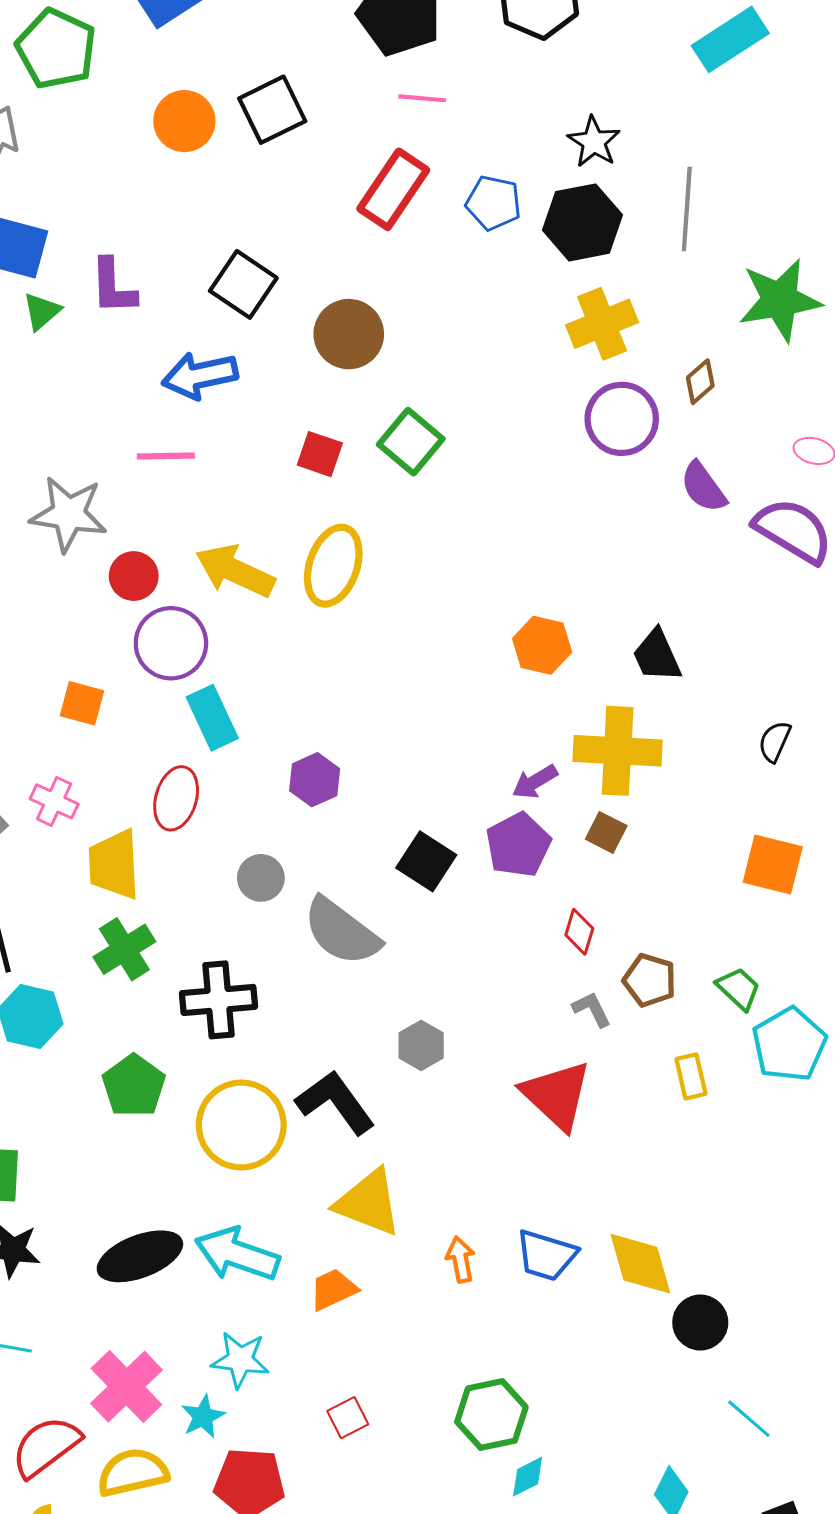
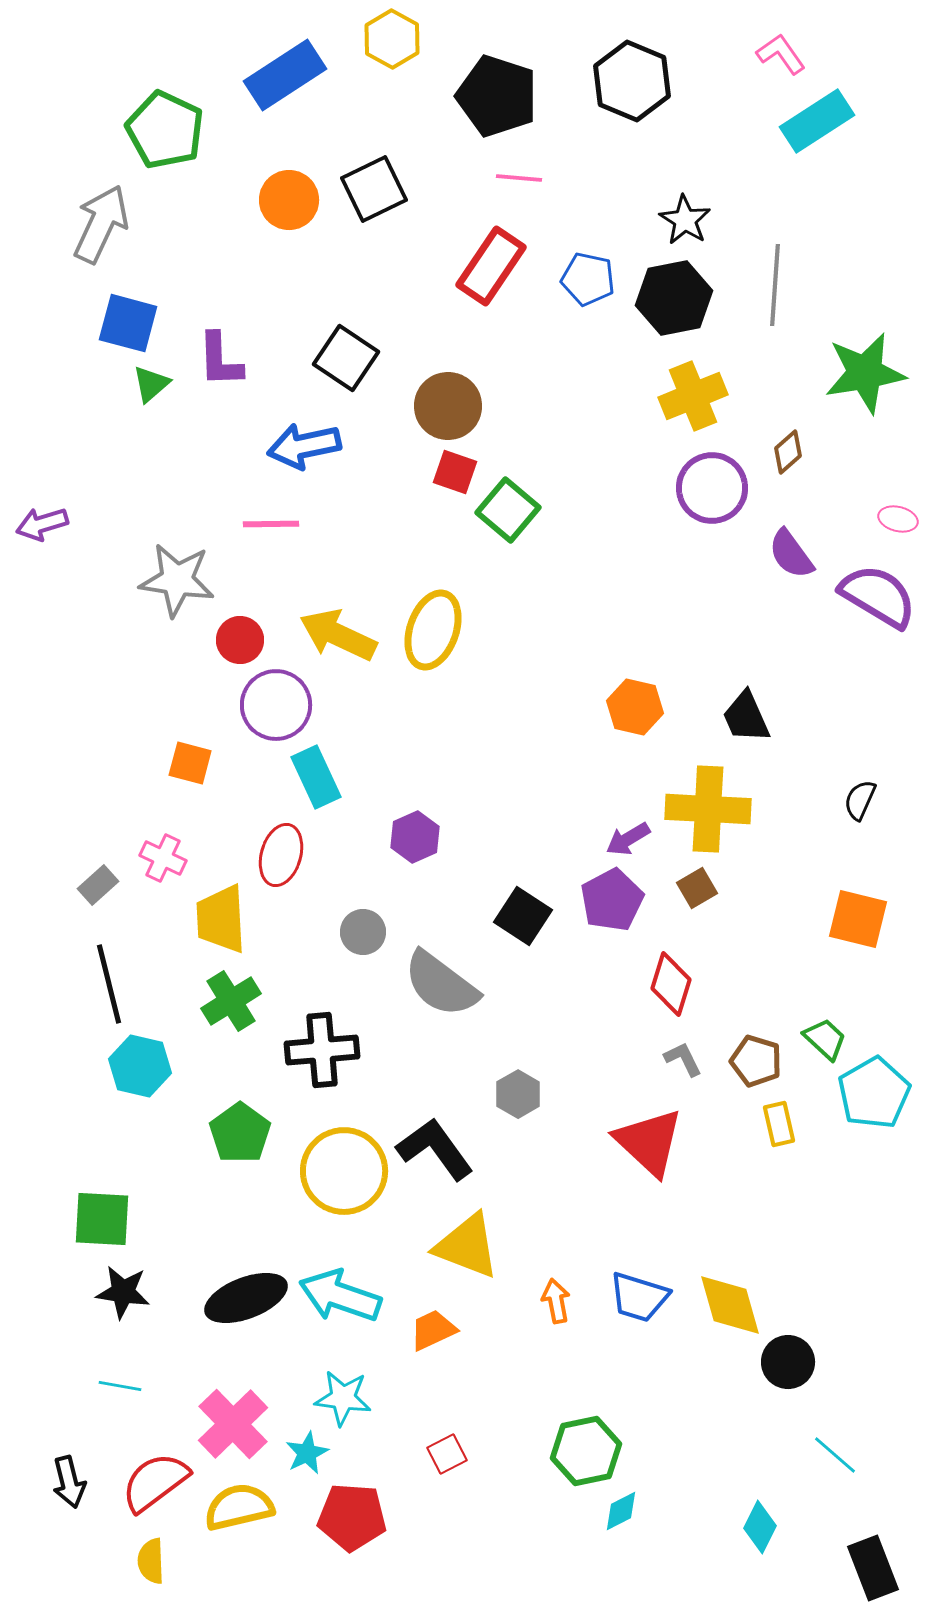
red square: (320, 454) -> (455, 472), moved
brown square: (606, 832) -> (697, 888), turned 33
red diamond: (579, 932) -> (671, 984), size x1.4
brown pentagon: (650, 980) -> (756, 1061), moved

